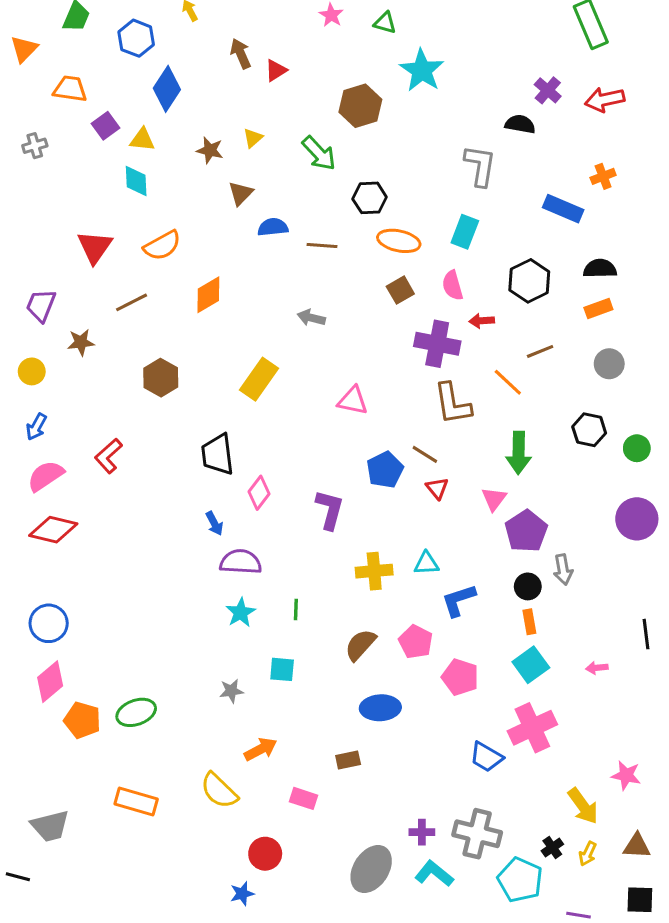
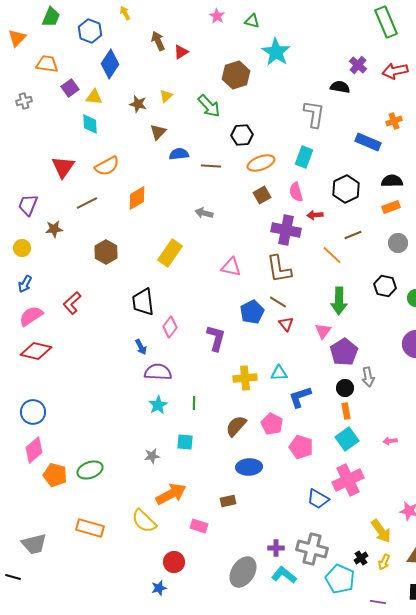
orange ellipse: (399, 241) -> (261, 163), turned -32
brown L-shape: (453, 404) -> (279, 269), moved
orange arrow: (261, 749) -> (171, 494), size x1.4

